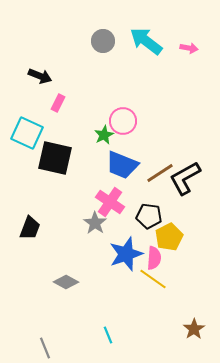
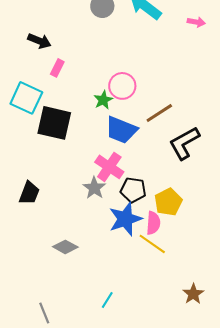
pink arrow: (189, 48) -> (196, 22), moved
brown line: (160, 173) -> (159, 113), moved
black pentagon: (149, 216) -> (133, 190), moved
cyan line: (108, 335) -> (107, 300), turned 54

